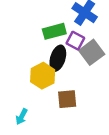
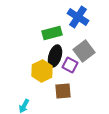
purple square: (75, 41) -> (70, 65), moved

